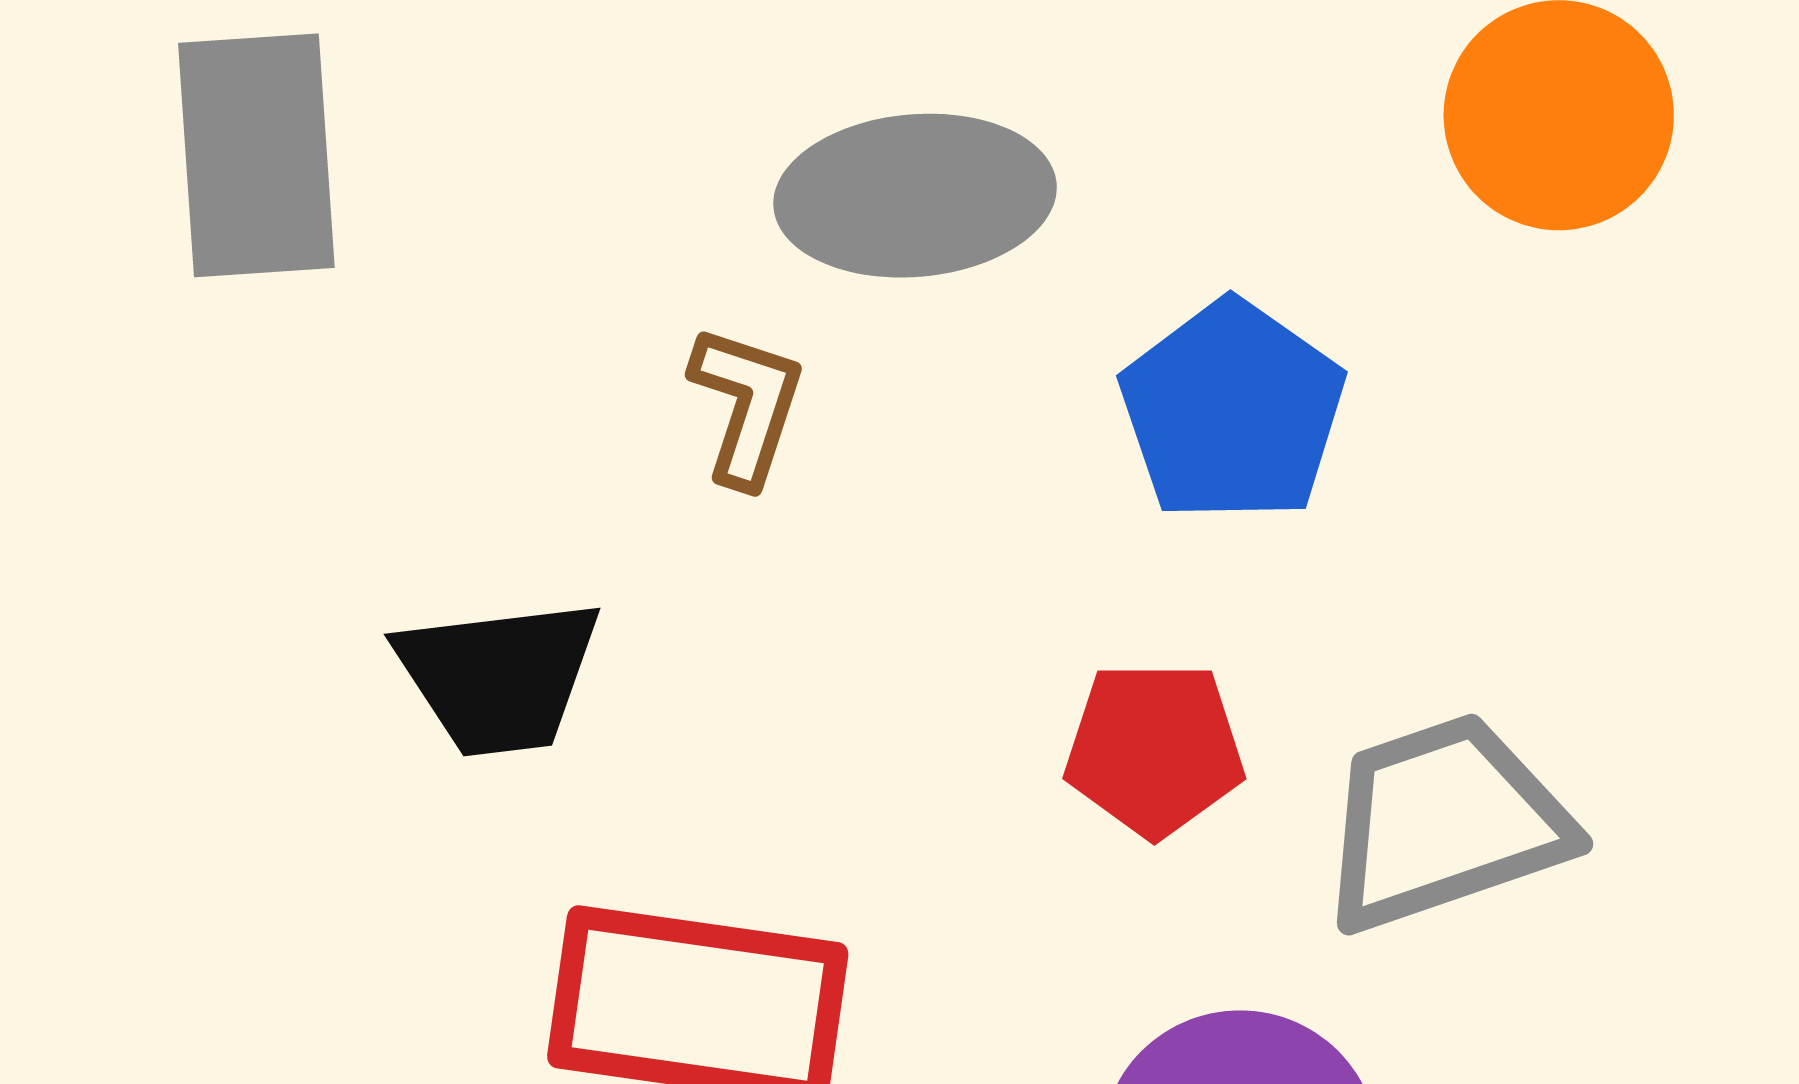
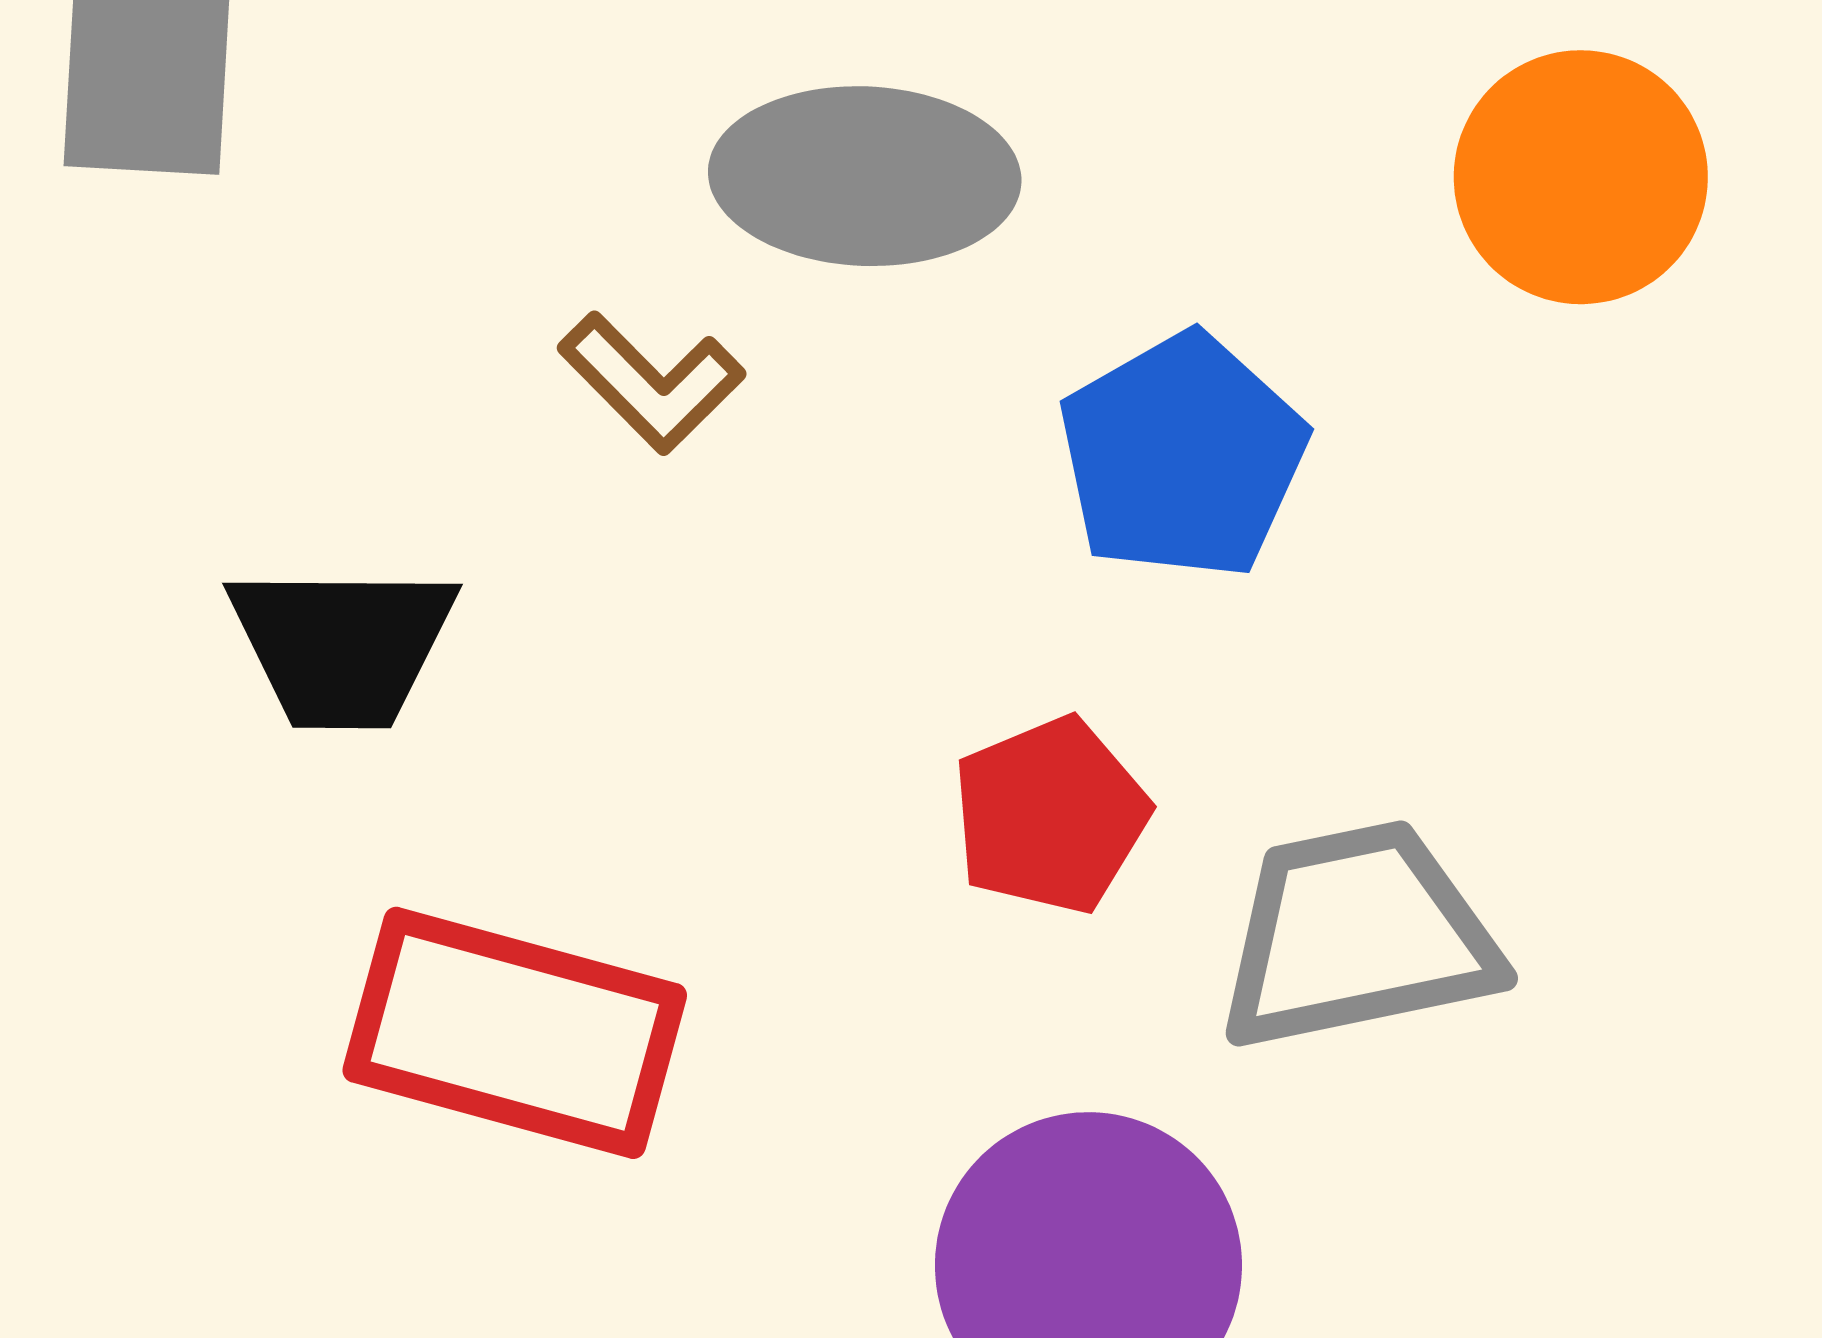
brown L-shape: (747, 405) -> (652, 383), turned 110
red pentagon: (1155, 749) -> (1050, 815), turned -30

